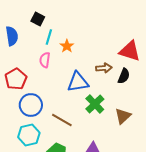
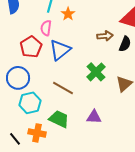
red pentagon: (16, 79) -> (31, 47), moved
blue triangle: (78, 82) -> (60, 50), moved, turned -30
blue circle: (31, 105) -> (18, 78), moved

